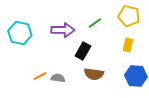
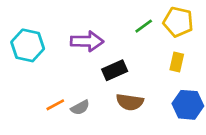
green line: (95, 23) -> (144, 26), moved
black rectangle: (83, 51) -> (115, 70), turned 36
gray semicircle: (58, 78) -> (80, 108), turned 144

